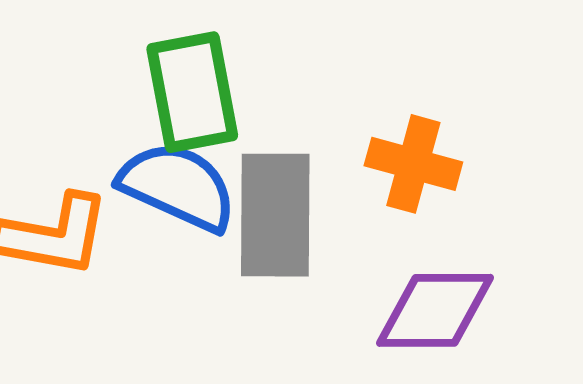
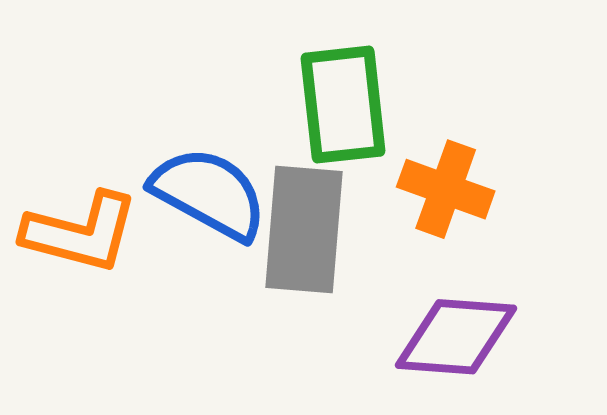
green rectangle: (192, 92) -> (343, 105), moved

